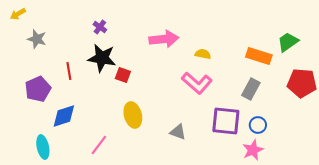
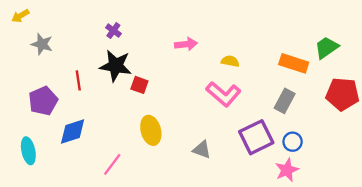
pink arrow: (164, 39) -> (186, 44), size x0.7
purple square: (226, 121) -> (256, 137), turned -32
cyan ellipse: (43, 147) -> (28, 151), moved

